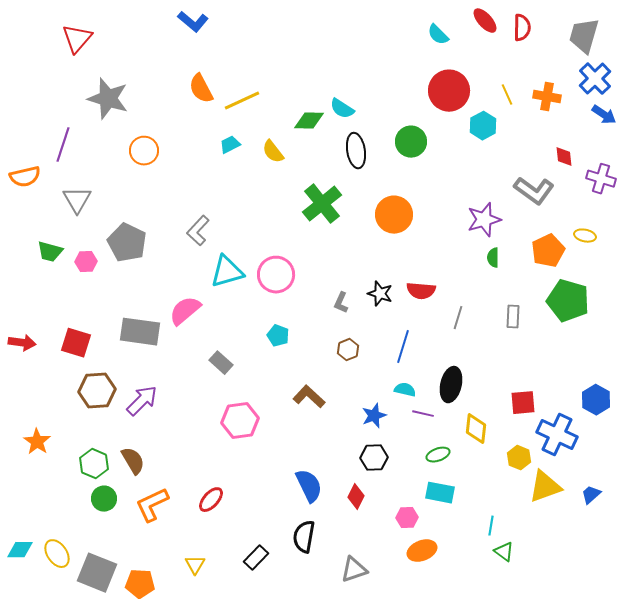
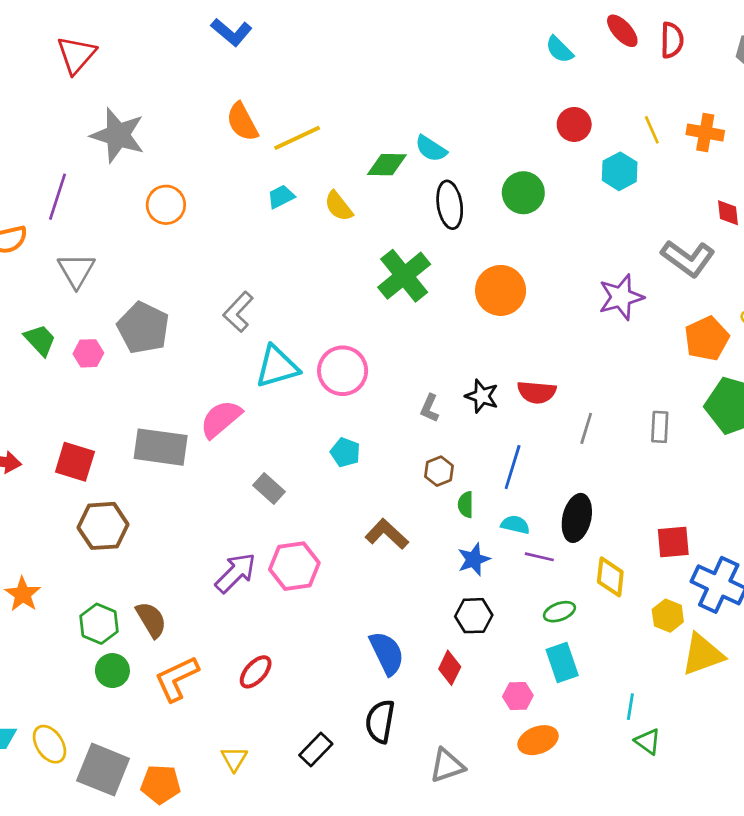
red circle: (449, 91) -> (574, 124), size x0.6
green trapezoid: (50, 252) -> (40, 340), turned -148
green semicircle: (493, 258) -> (466, 505), moved
purple arrow: (142, 401) -> (236, 573), moved
cyan rectangle: (440, 493) -> (562, 663), turned 60

